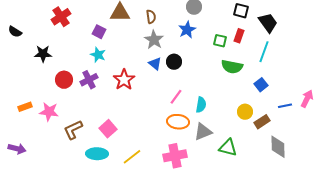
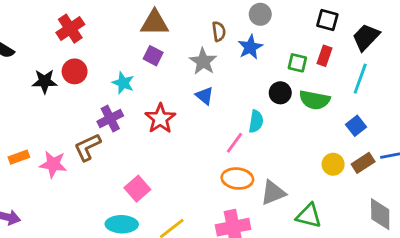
brown semicircle: (151, 17) -> (219, 31), moved
black trapezoid: (268, 23) -> (366, 37), turned -100
purple square: (99, 32) -> (153, 56), moved
black circle: (174, 62) -> (280, 93), moved
red circle: (64, 80) -> (75, 71), moved
cyan semicircle: (201, 105) -> (256, 121), moved
brown rectangle: (262, 122) -> (363, 163), moved
brown L-shape: (73, 130) -> (87, 147), moved

